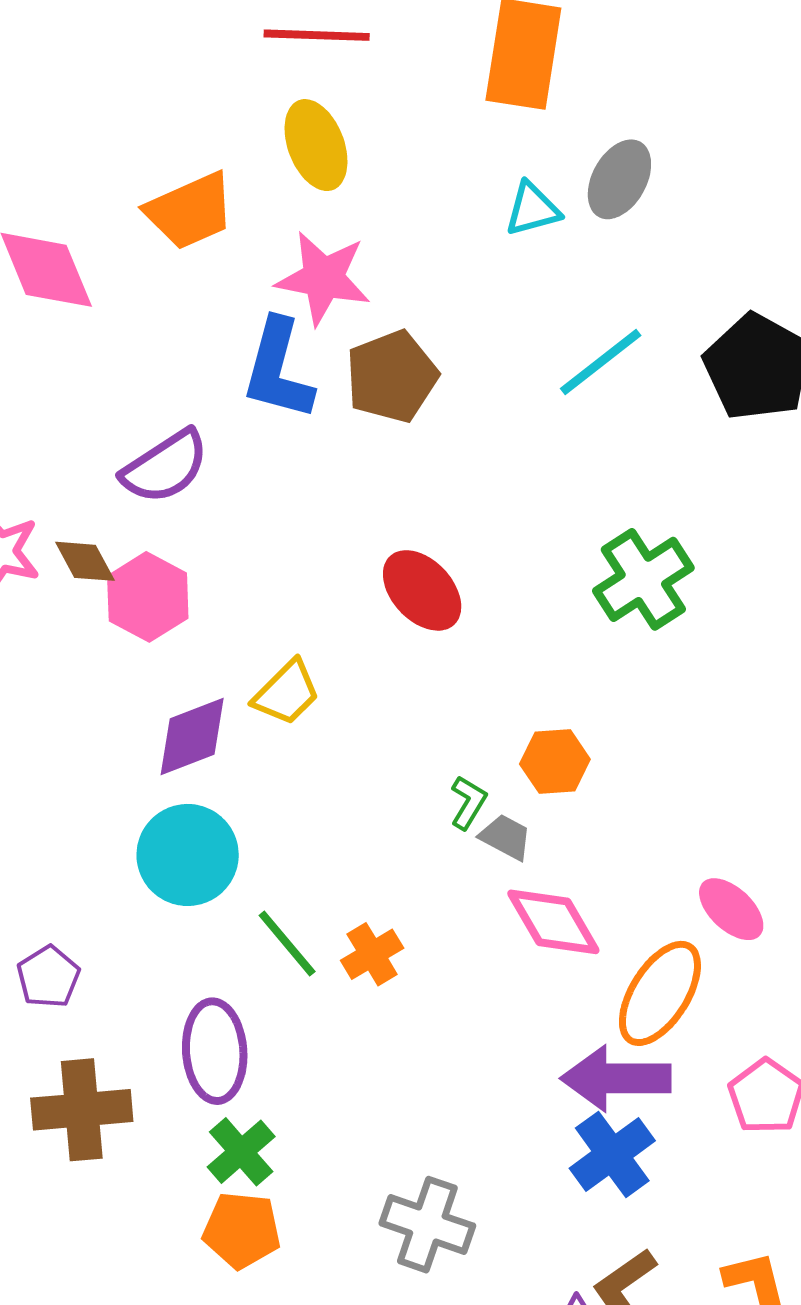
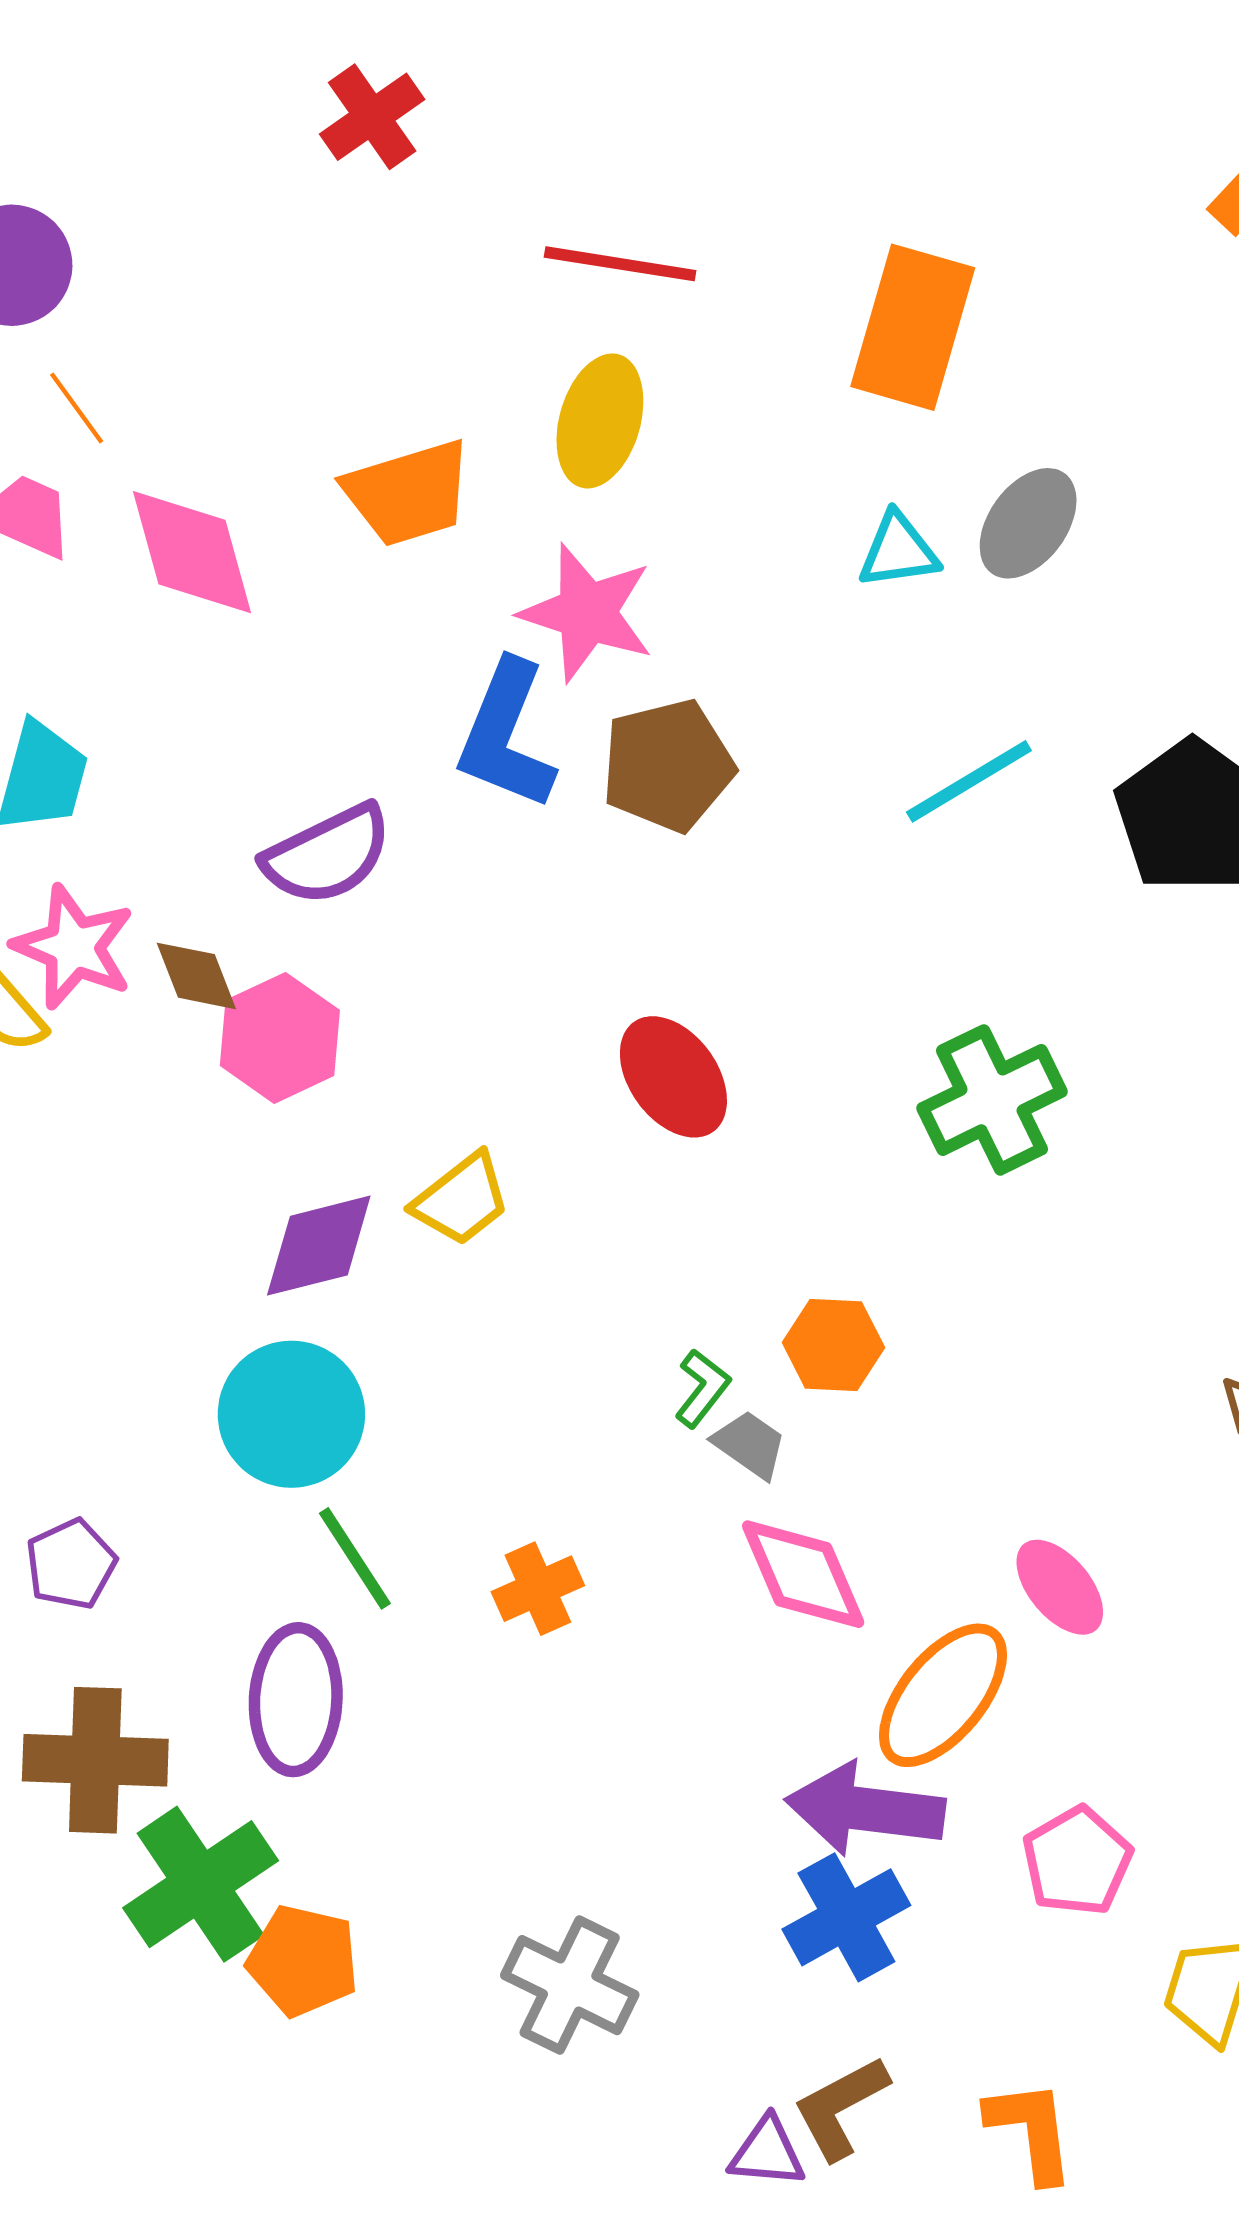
yellow ellipse: (316, 145) -> (600, 421), turned 30
green line: (287, 944) -> (355, 1558), moved
green cross: (241, 1152) -> (201, 1884), moved, size x1.5

